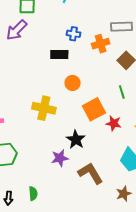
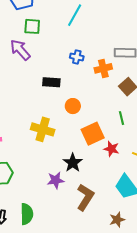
purple arrow: (17, 30) -> (20, 50), turned 90
black rectangle: (59, 54) -> (51, 82), moved
brown L-shape: (90, 173) -> (85, 197), turned 60
green semicircle: (33, 194) -> (27, 214), size x1.5

